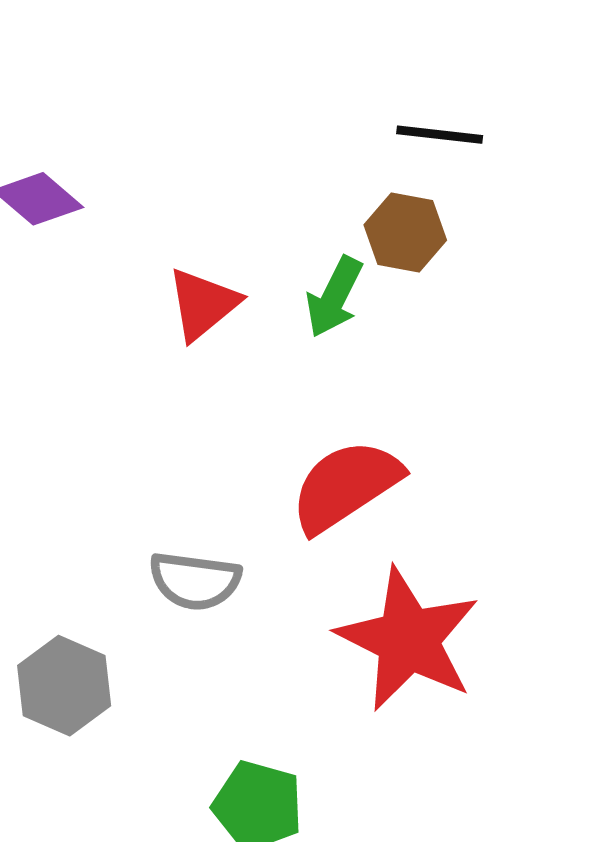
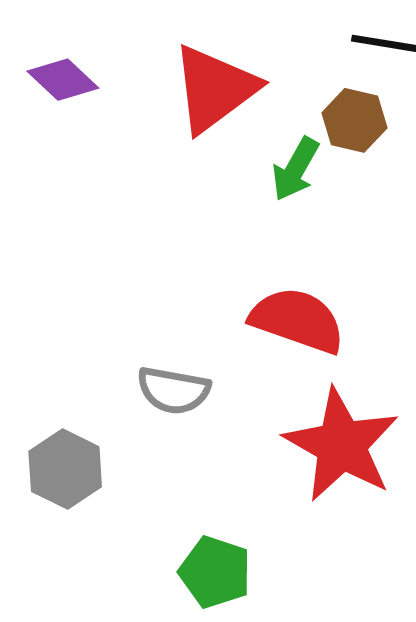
red triangle: (203, 304) -> (215, 89), moved, size x1.5
red semicircle: (346, 486) -> (297, 320), turned 50

